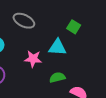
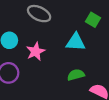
pink star: (33, 59) -> (36, 51), moved, turned -30

